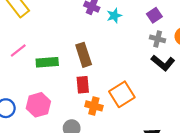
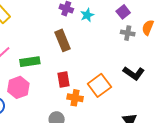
brown rectangle: (84, 55) -> (62, 40), moved
black L-shape: (163, 63) -> (134, 73), moved
pink hexagon: (38, 105) -> (18, 87), moved

